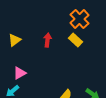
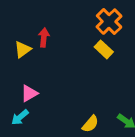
red arrow: (48, 40) -> (44, 37), moved

